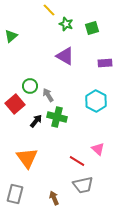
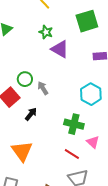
green star: (66, 24) -> (46, 32), moved
green square: (92, 28) -> (87, 21), size x1.6
green cross: (57, 117) -> (74, 124), moved

